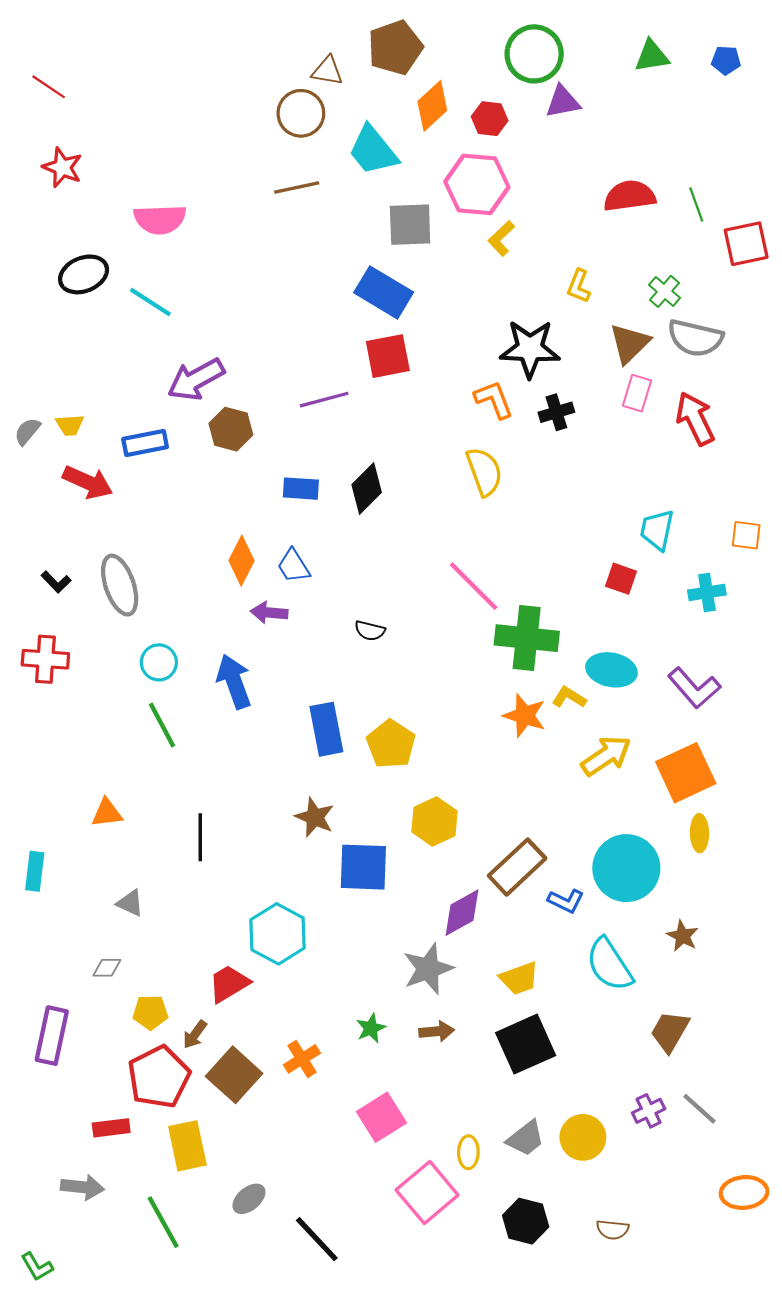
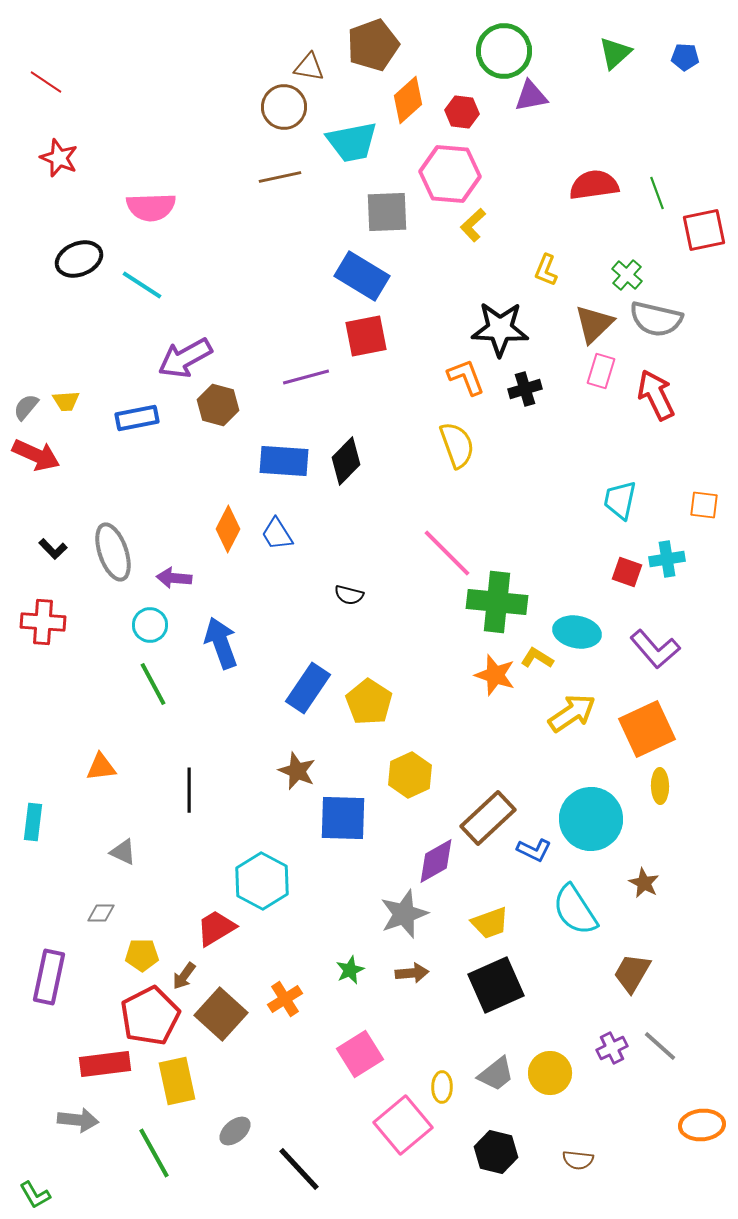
green triangle: (652, 56) -> (615, 53), turned -33
cyan trapezoid: (373, 150) -> (352, 142), turned -62
red arrow: (88, 482) -> (36, 455), moved
blue rectangle: (301, 489) -> (284, 461), size x1.4
red square: (621, 579) -> (627, 572), moved
purple arrow: (269, 613) -> (174, 578), moved
blue rectangle: (326, 729) -> (308, 688), turned 45
red rectangle: (111, 1128) -> (105, 1064), size x1.4

